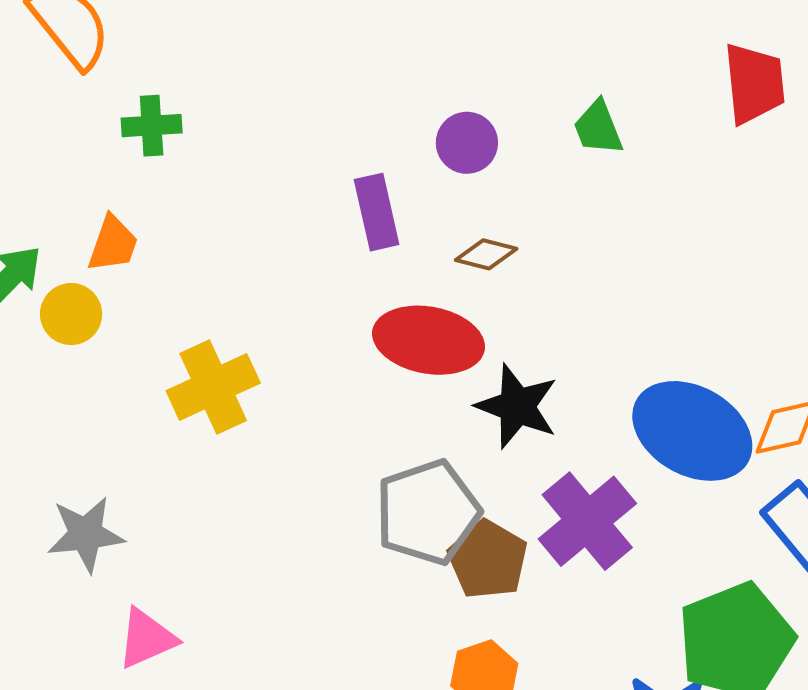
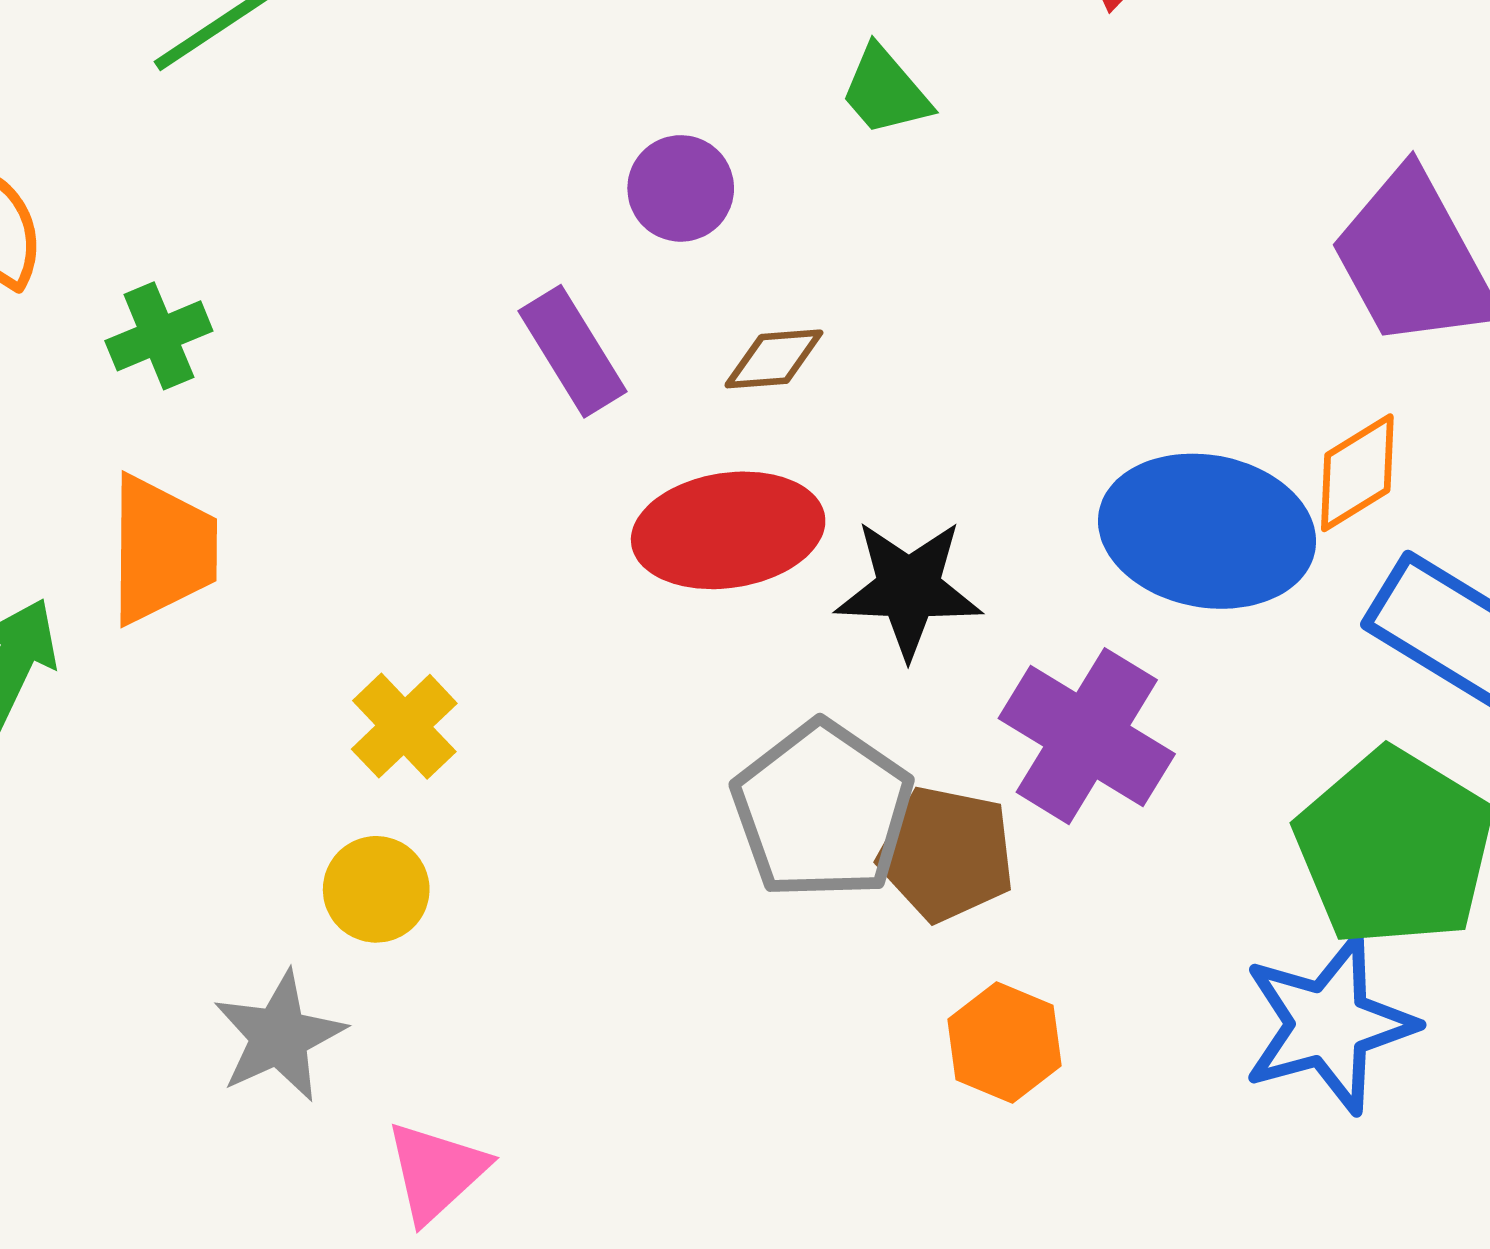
orange trapezoid: (113, 244) -> (162, 550), size x1.5
yellow circle: (71, 314) -> (376, 889), moved
yellow cross: (213, 387) -> (404, 726), size x0.7

